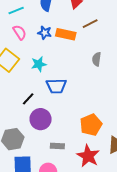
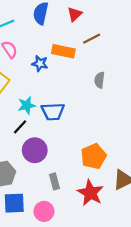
blue star: (45, 33) -> (40, 64), moved
cyan star: (39, 64) -> (27, 105), moved
gray rectangle: (57, 146) -> (55, 181), turned 72

